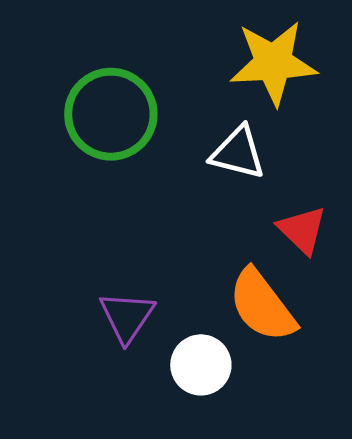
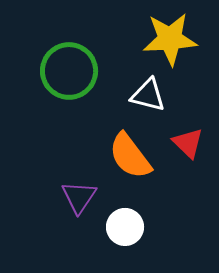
orange semicircle: (262, 305) -> (130, 156), moved

